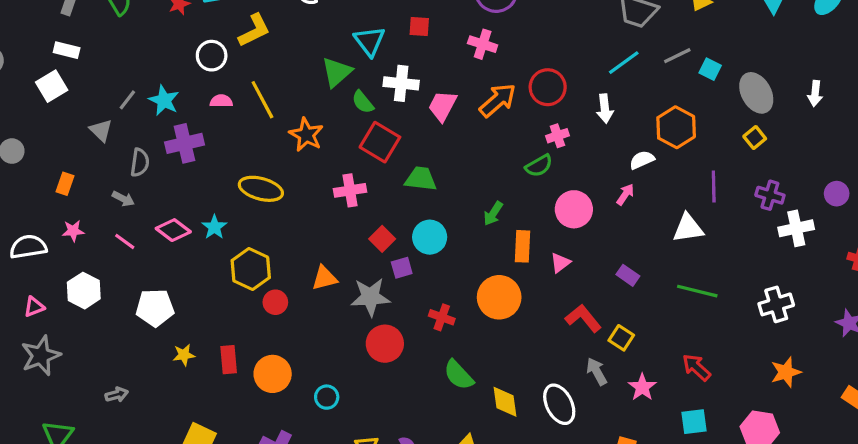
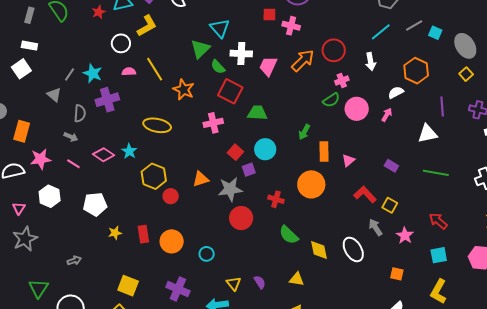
red square: (419, 26) -> (269, 14), moved
orange rectangle: (65, 184) -> (22, 131), moved, size x1.5
pink circle: (574, 209) -> (357, 109), moved
pink star: (73, 231) -> (41, 159), size x1.5
pink triangle: (34, 307) -> (19, 208), turned -32

